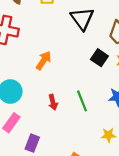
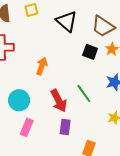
red arrow: (53, 102) -> (59, 101), size x1.6
purple rectangle: (32, 143) -> (65, 127), moved

